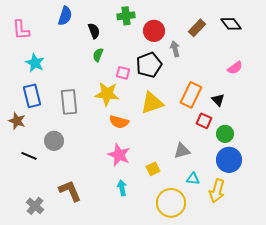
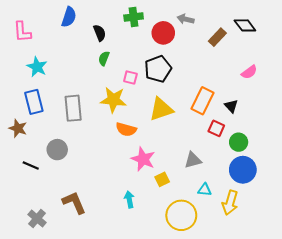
brown rectangle: (197, 28) -> (217, 37), moved
gray arrow: (175, 49) -> (186, 19), moved, turned -63
pink star: (119, 155) -> (143, 159), moved

